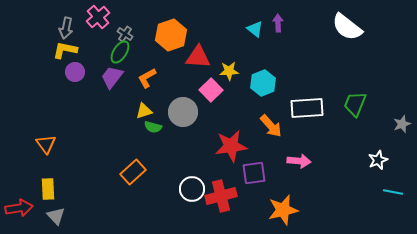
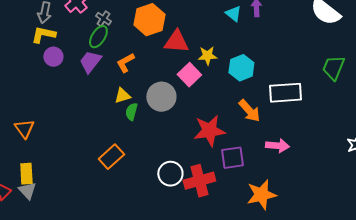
green trapezoid: (355, 104) -> (333, 68), moved
green semicircle: (153, 127) -> (131, 112), turned 90
gray triangle: (56, 216) -> (27, 191), moved

